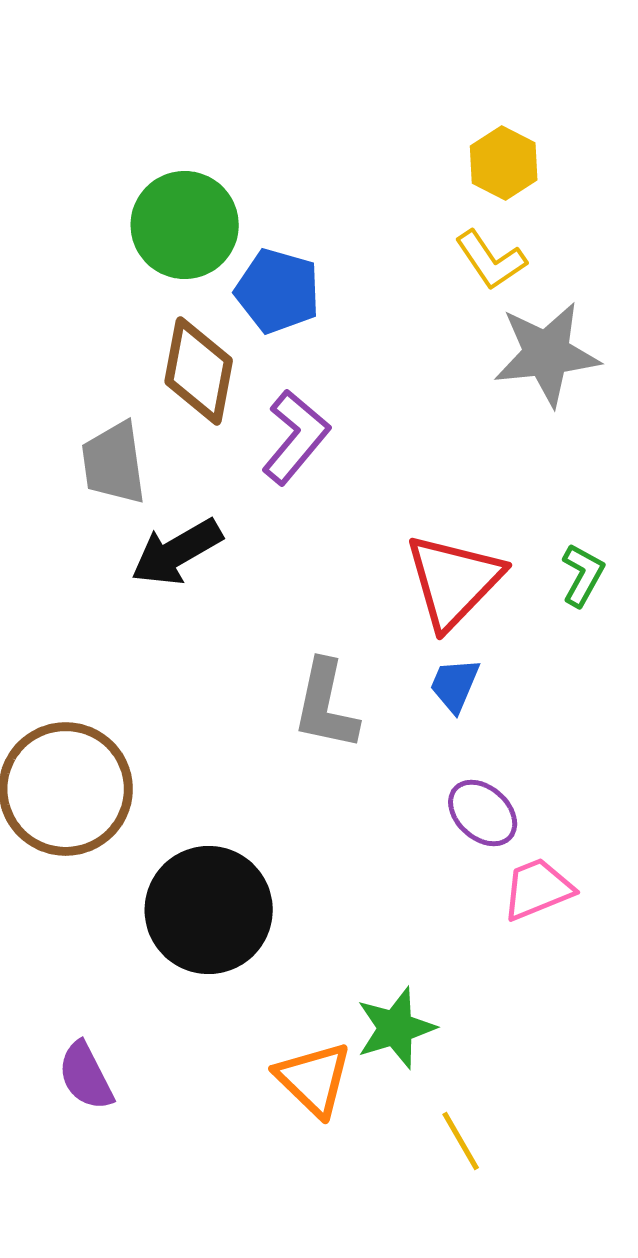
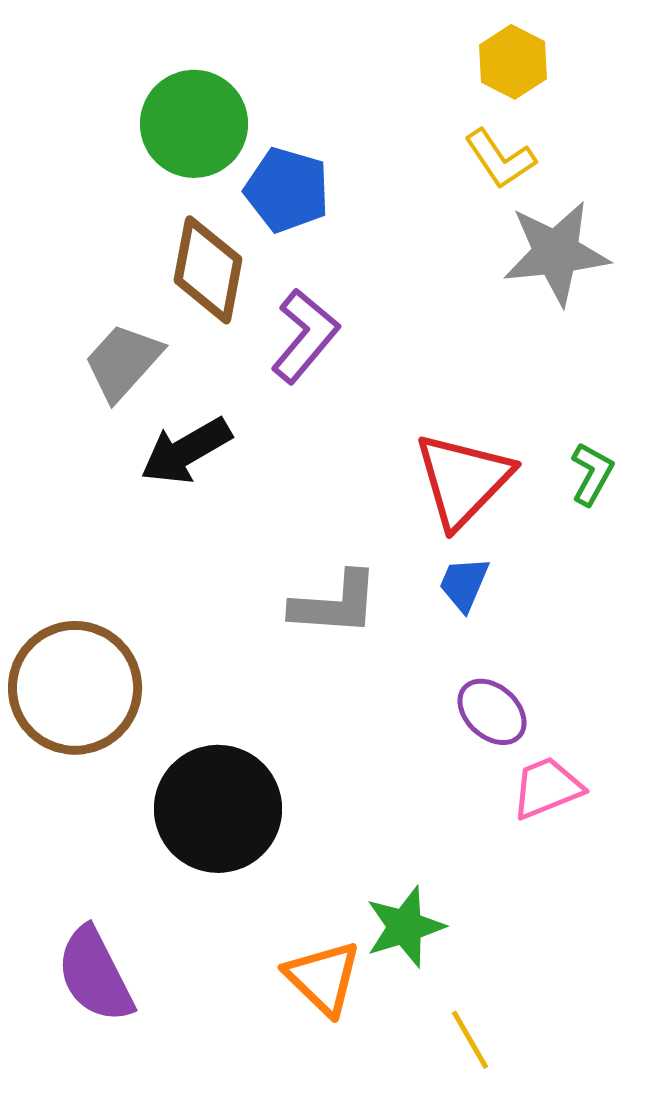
gray trapezoid: (114, 463) -> (123, 362), turned 50
gray L-shape: (326, 705) -> (335, 604), turned -98
purple semicircle: (86, 1076) -> (95, 975), size x1.4

